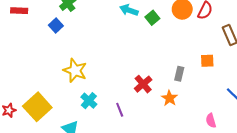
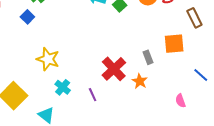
orange square: (207, 61) -> (174, 44), size x1.5
gray rectangle: (179, 74) -> (148, 57), turned -32
red cross: (143, 84) -> (114, 69), size x1.4

